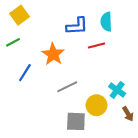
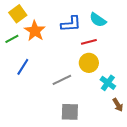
cyan semicircle: (106, 22) -> (98, 20), turned -54
orange star: (53, 54) -> (35, 31), moved
yellow circle: (96, 105) -> (89, 63), moved

